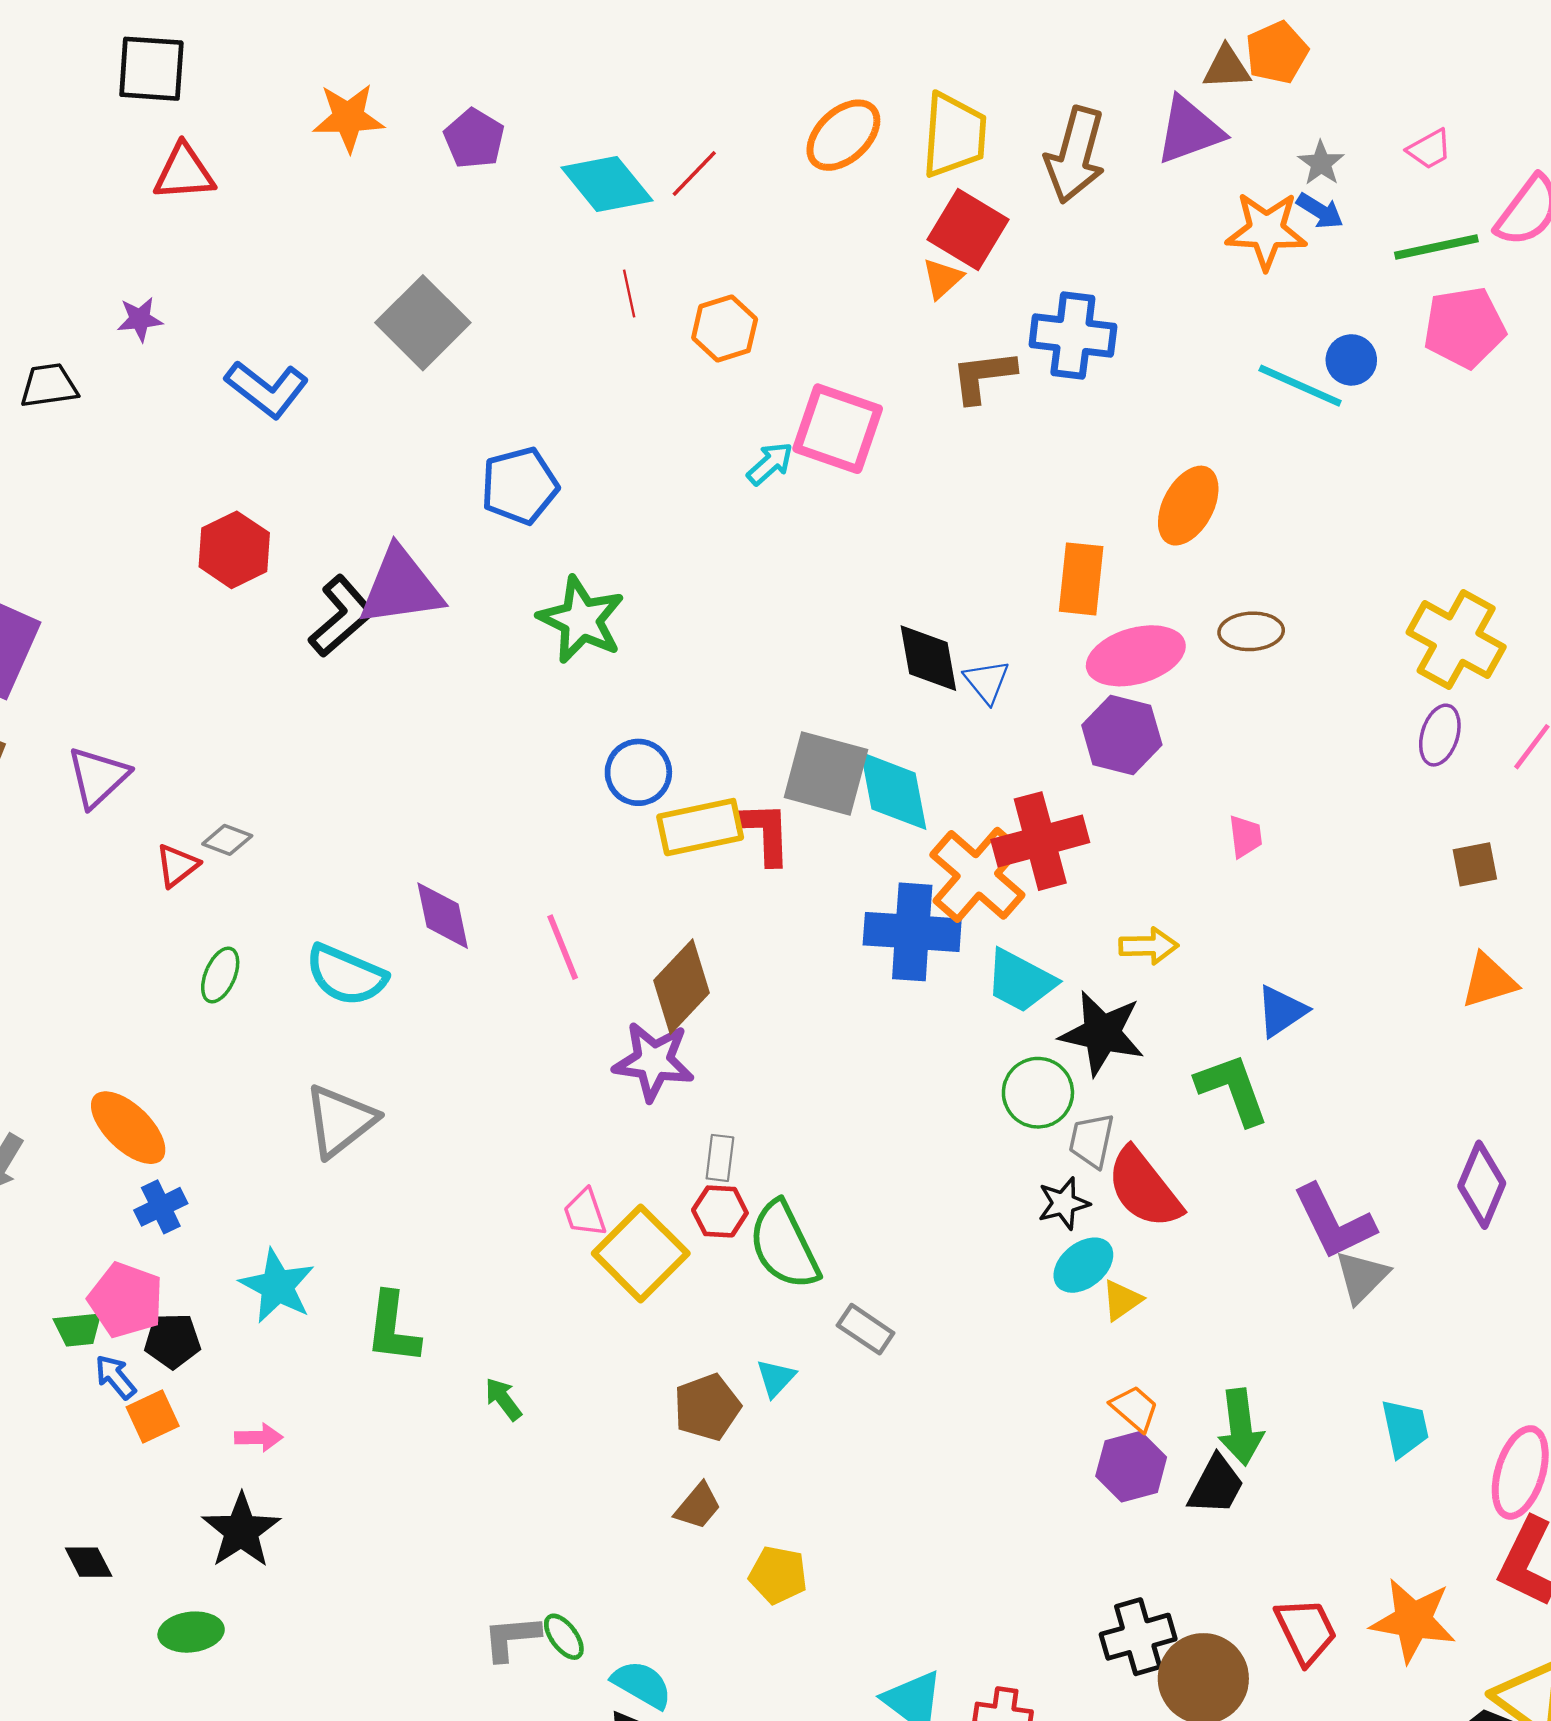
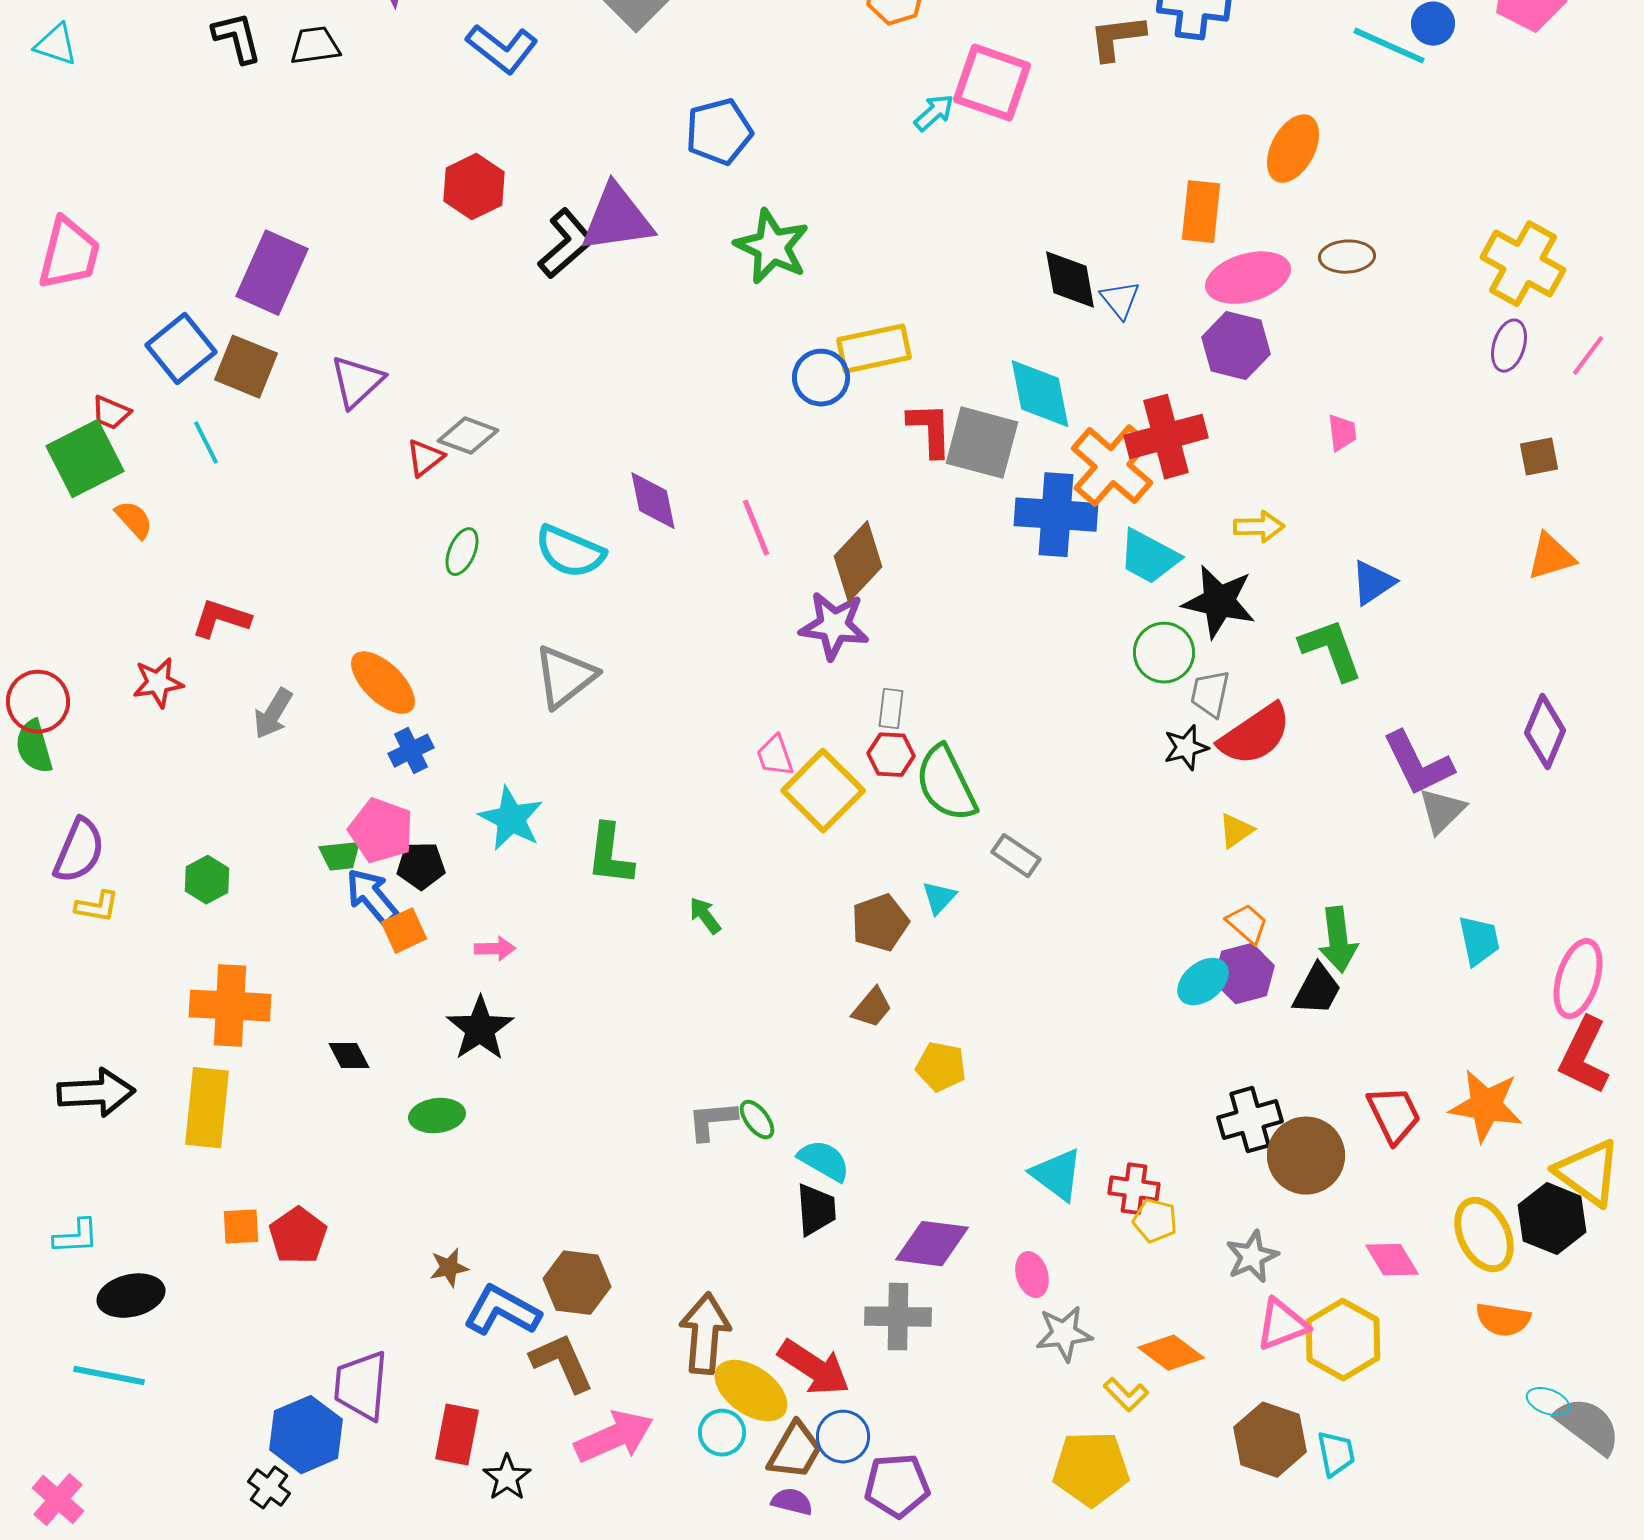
gray square: (826, 773) -> (982, 443), moved
yellow rectangle: (700, 827) -> (874, 349), moved
gray diamond: (227, 840) -> (468, 436), size x1.4
red semicircle: (1144, 1188) -> (1255, 735), turned -86
cyan ellipse: (1083, 1265) -> (1203, 982), moved
blue arrow: (115, 1377) -> (372, 897), size x1.5

